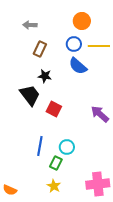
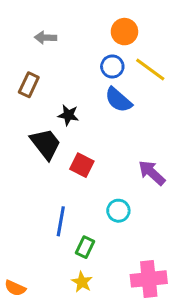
yellow line: (99, 46) -> (150, 70), turned 35
brown rectangle: (40, 49) -> (29, 85), moved
cyan circle: (67, 147) -> (118, 211), moved

